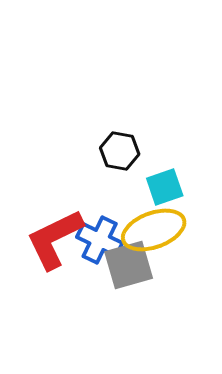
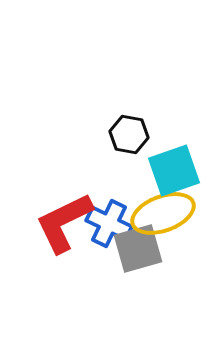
cyan square: (165, 187) -> (174, 170), size x1.4

